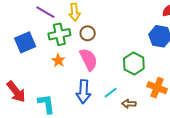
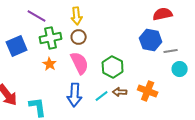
yellow arrow: (74, 12) -> (77, 16), moved
green hexagon: (134, 63) -> (113, 67), moved
brown arrow: (129, 104) -> (120, 92), moved

